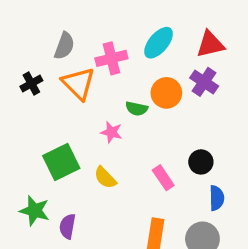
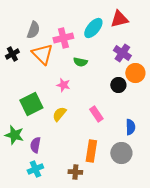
red triangle: (210, 44) -> (119, 19), moved
orange circle: (166, 93) -> (135, 73), moved
green semicircle: (137, 109) -> (80, 62), moved
black circle: (201, 162) -> (118, 85), moved
yellow semicircle: (105, 178) -> (59, 114), turned 84

